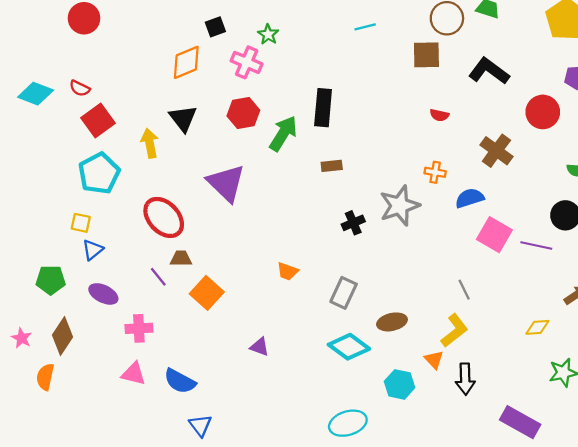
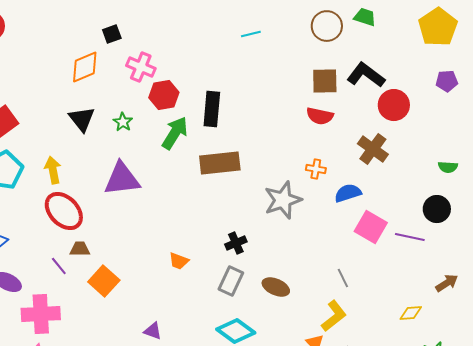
green star: (268, 34) -> (123, 122), moved
brown square: (426, 55) -> (325, 81), moved
red circle: (543, 112) -> (394, 105), moved
red hexagon: (243, 113) -> (164, 95), moved
red semicircle: (439, 115) -> (320, 116), size x1.5
yellow arrow: (150, 143) -> (53, 170), moved
brown rectangle: (332, 166) -> (220, 163), size x2.0
purple triangle: (226, 183) -> (122, 179), turned -51
black cross: (353, 223) -> (236, 243), moved
brown ellipse: (392, 322) -> (276, 287), moved, turned 36
pink cross: (139, 328) -> (41, 314), size x1.5

